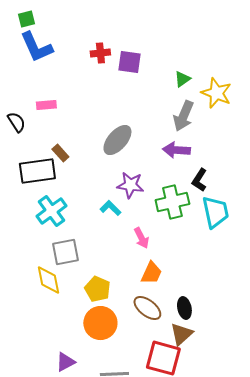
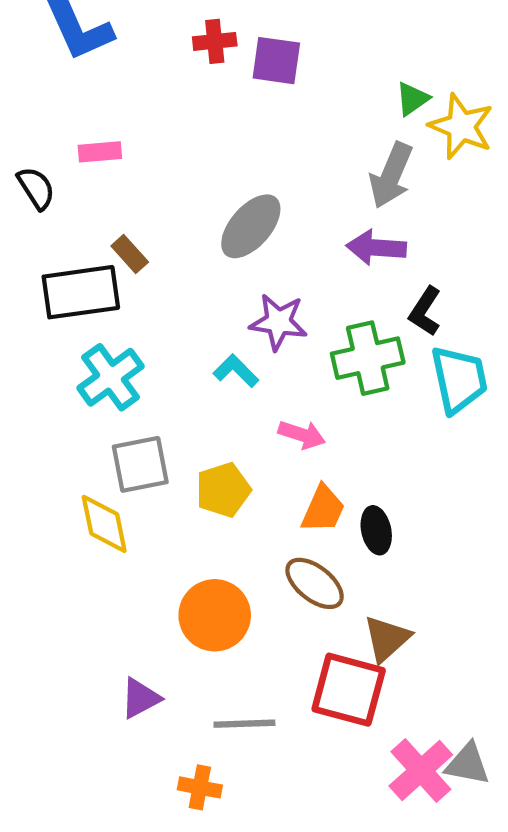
green triangle: (182, 79) -> (412, 99), moved
pink arrow: (141, 238) -> (302, 435), turned -45
yellow pentagon: (97, 289) -> (223, 490), moved, turned 30
black ellipse: (184, 308) -> (376, 530), moved

